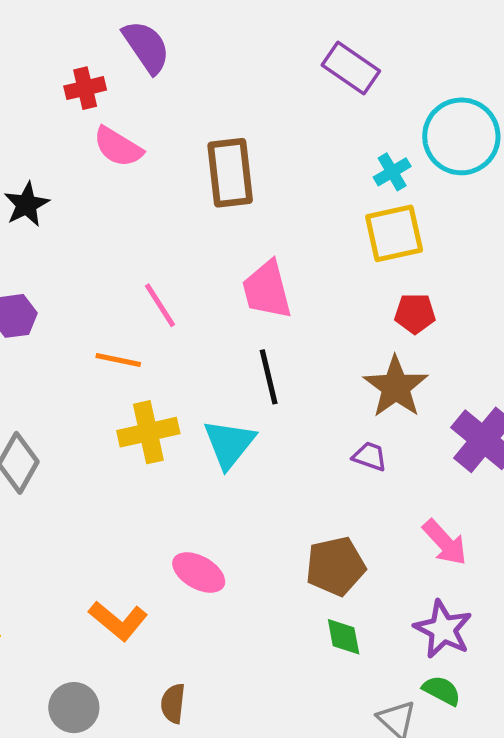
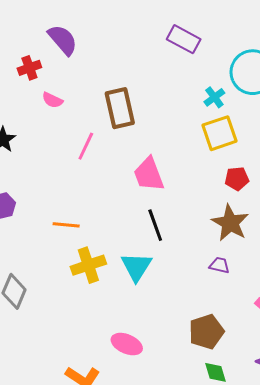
pink semicircle: (118, 147) -> (52, 100), size x0.7
pink line: (160, 305) -> (86, 146), moved, turned 64

